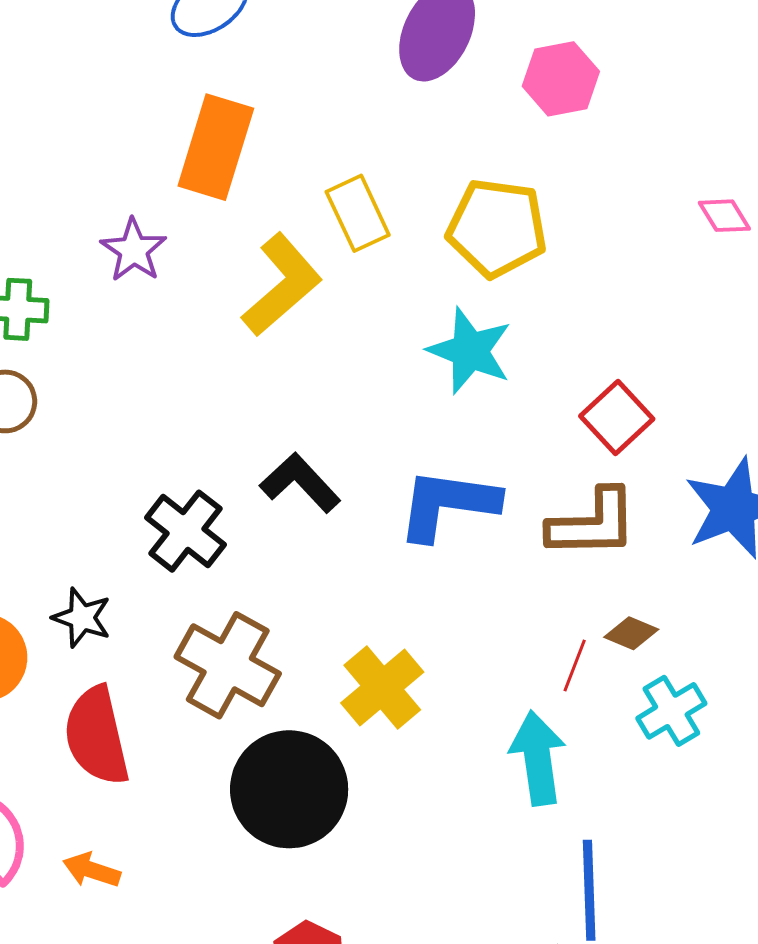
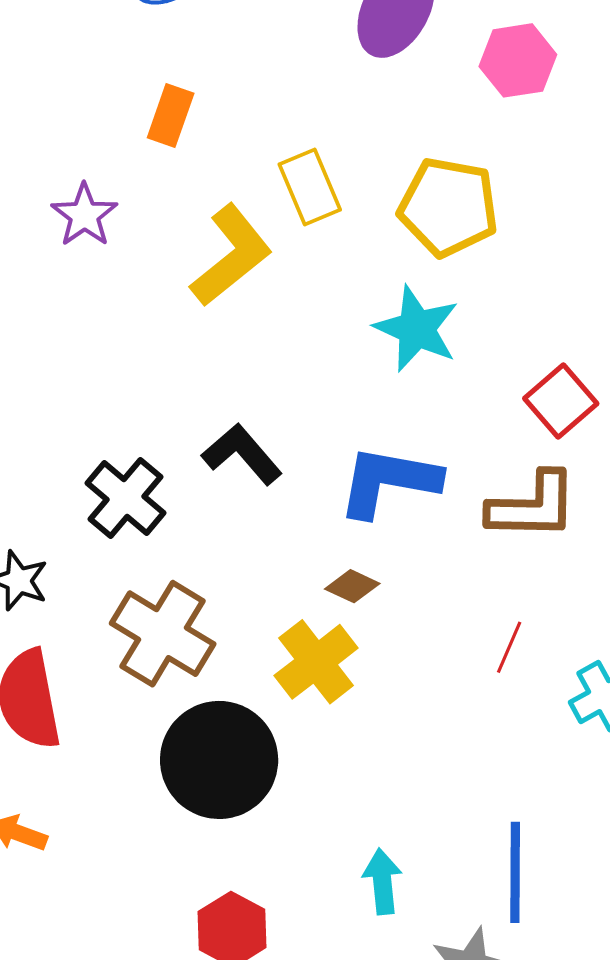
orange rectangle: (216, 147) -> (171, 115), size x0.6
brown diamond: (631, 633) -> (352, 586), moved
cyan arrow: (538, 758) -> (382, 882), moved, size x0.7

